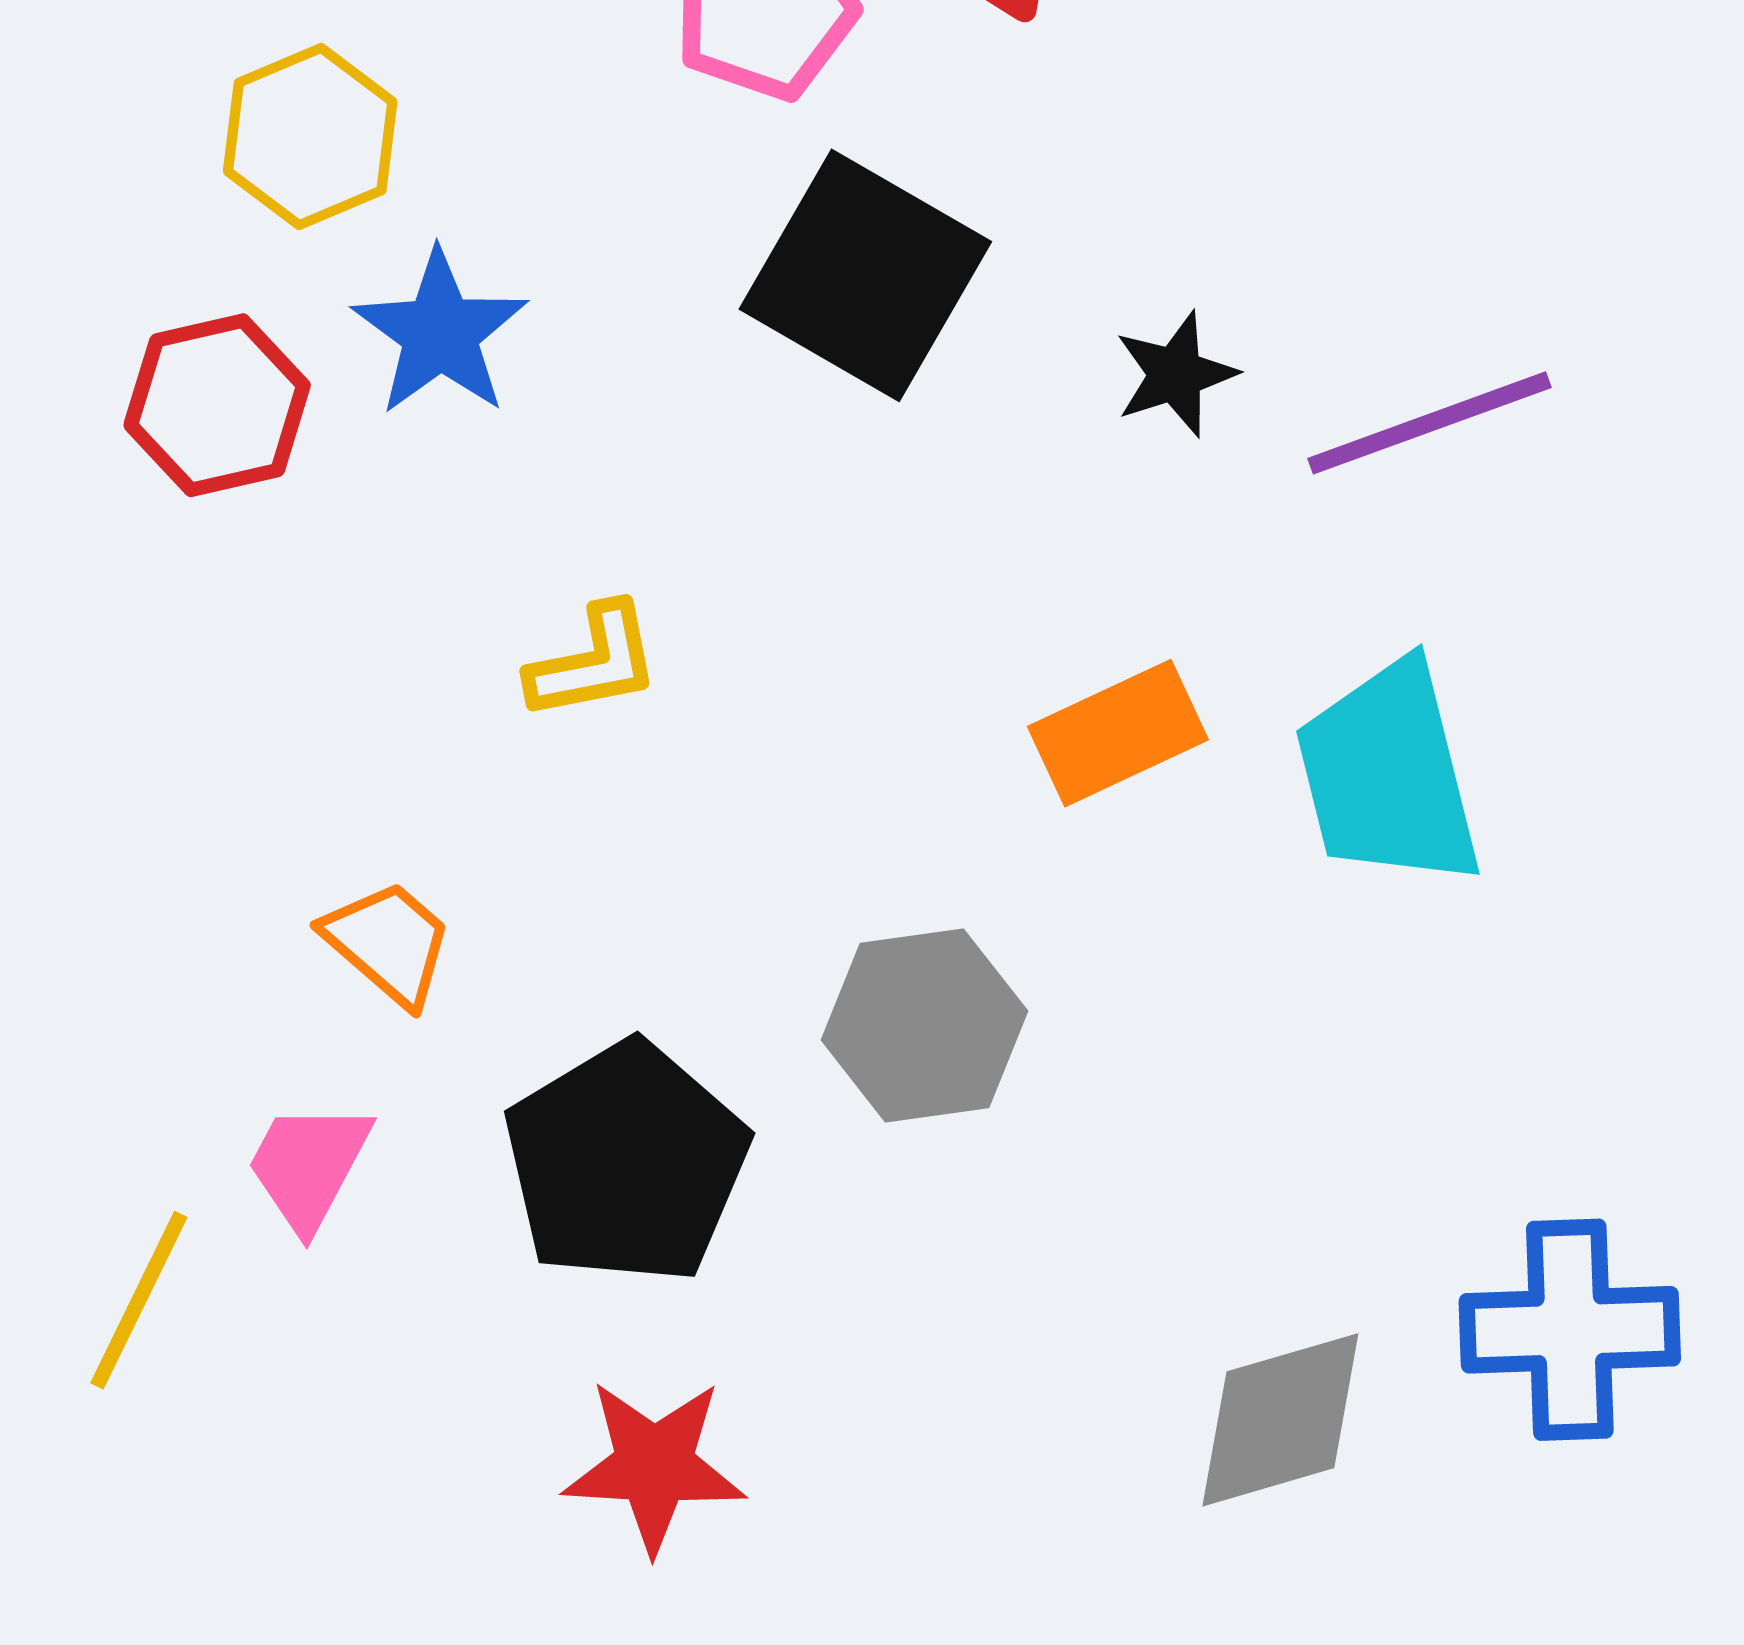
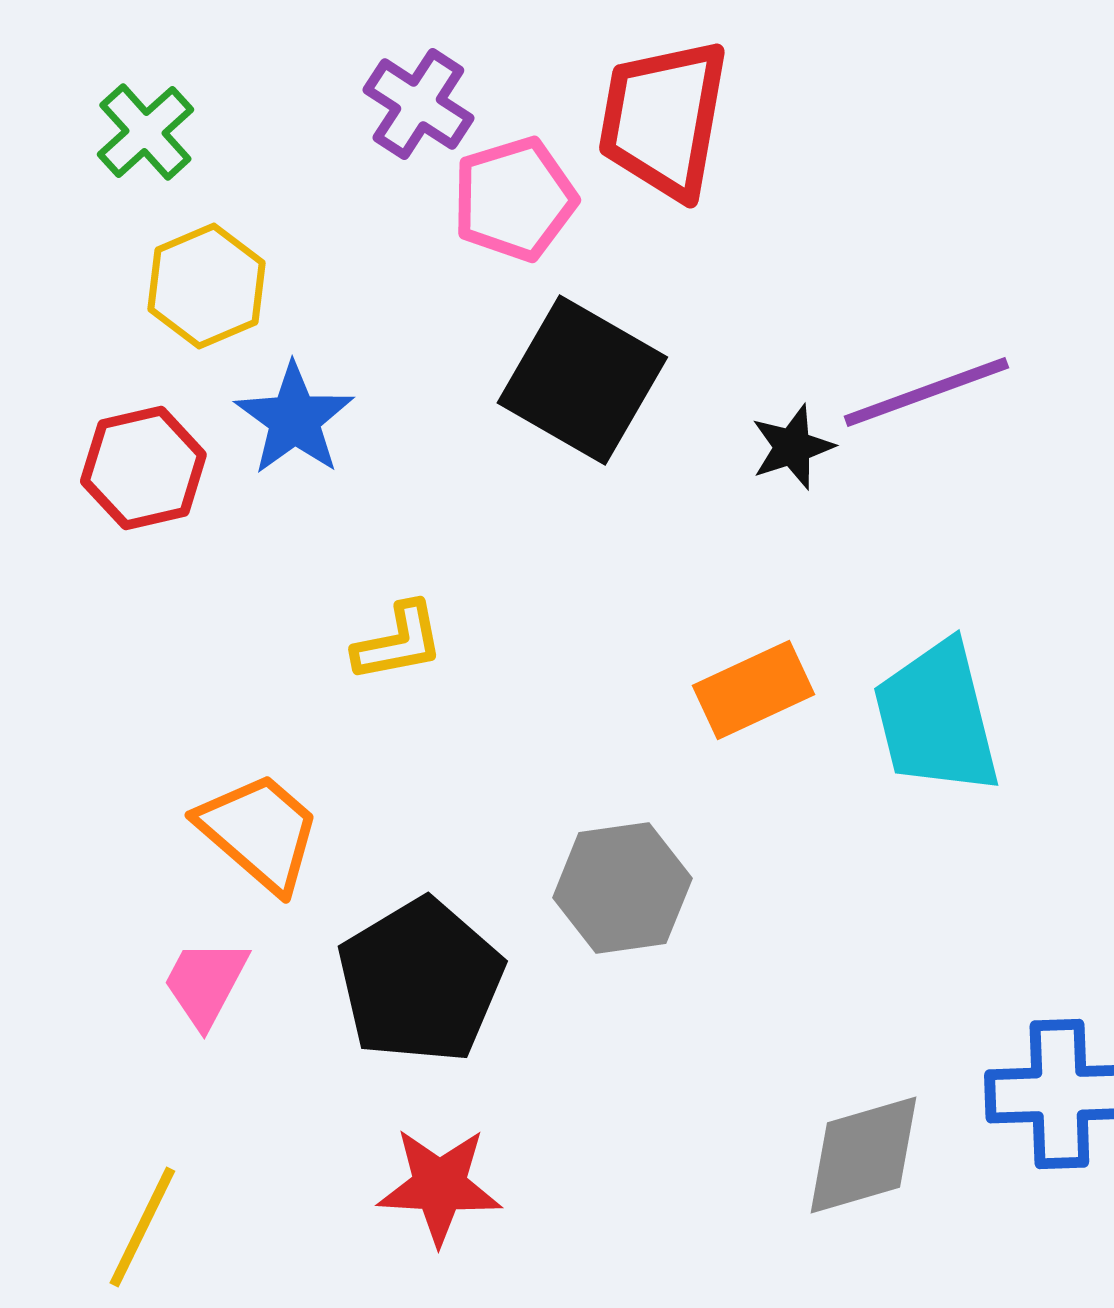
purple line: (1430, 423) -> (926, 392), moved
orange trapezoid: (388, 943) -> (259, 832), size x1.4
yellow line: (139, 1300) -> (142, 1227), moved

